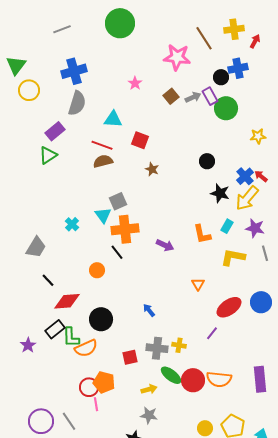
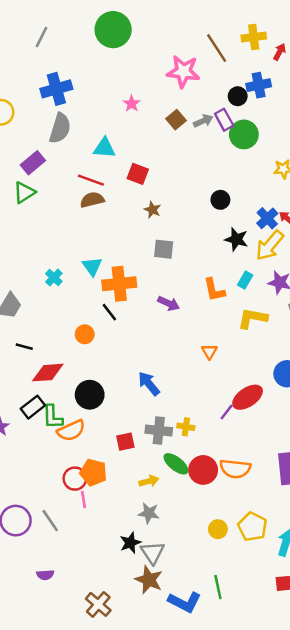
gray line: (62, 29) -> (42, 37), turned -42
gray square: (118, 201) -> (164, 249), moved, turned 30
black line: (48, 280) -> (24, 347), turned -32
red ellipse: (229, 307) -> (248, 397), moved
blue arrow: (149, 310) -> (149, 384), size x1.5

